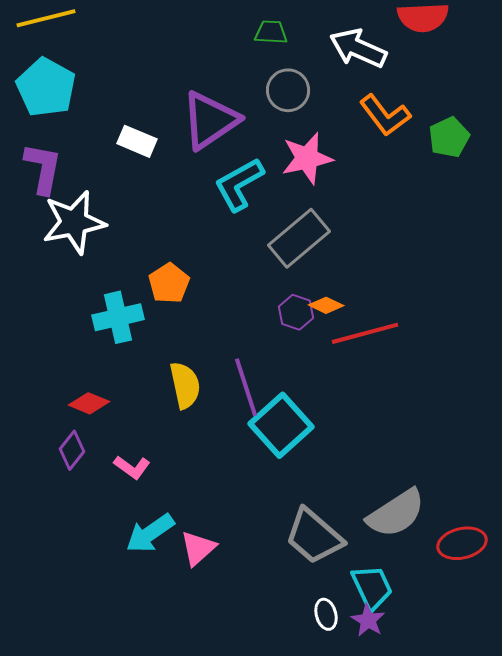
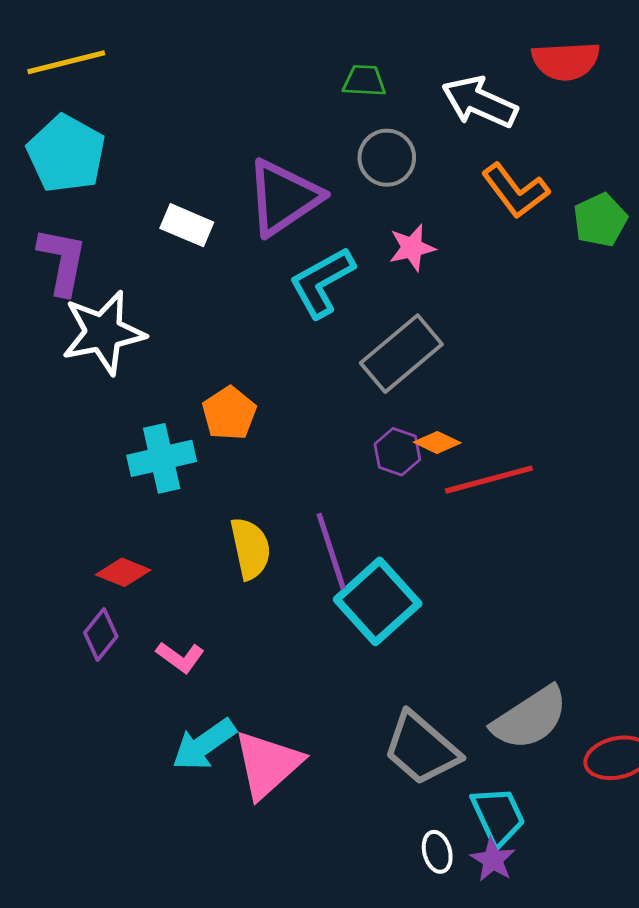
pink star: (307, 158) -> (412, 248), size x0.7
pink triangle: (198, 548) -> (268, 764), size x1.5

